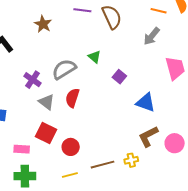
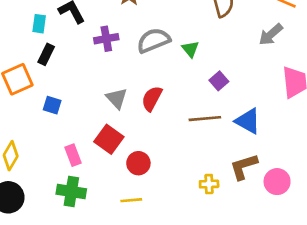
gray semicircle: (64, 69) -> (154, 40), moved
purple cross: (33, 80) -> (106, 39), moved, turned 36
pink rectangle: (22, 149) -> (73, 155), turned 56
yellow cross: (131, 160) -> (209, 184), moved
brown line: (102, 165) -> (205, 119), moved

